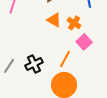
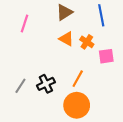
pink square: (84, 42) -> (106, 56), moved, turned 35

